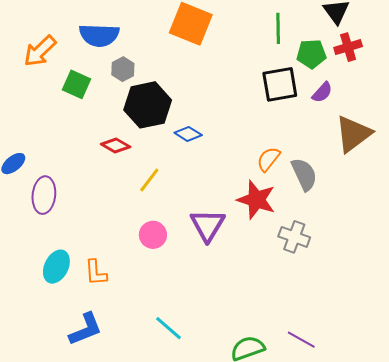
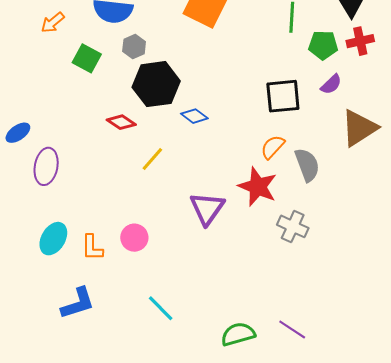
orange arrow: (40, 51) -> (53, 23), size x0.7
black square: (280, 84) -> (283, 96), moved
pink circle: (153, 235) -> (134, 238), moved

